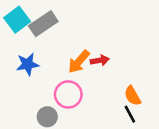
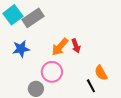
red arrow: (100, 60) -> (76, 46), turned 80
black line: (130, 114) -> (91, 86), moved

